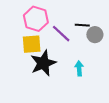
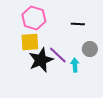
purple line: (61, 34) -> (58, 55), moved
gray circle: (95, 35) -> (90, 49), moved

